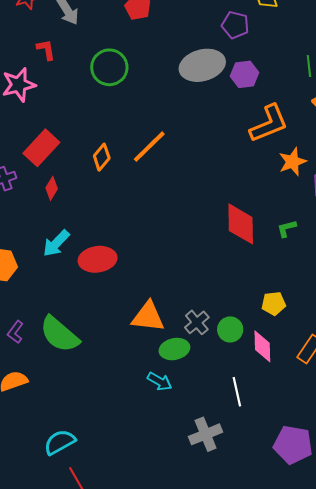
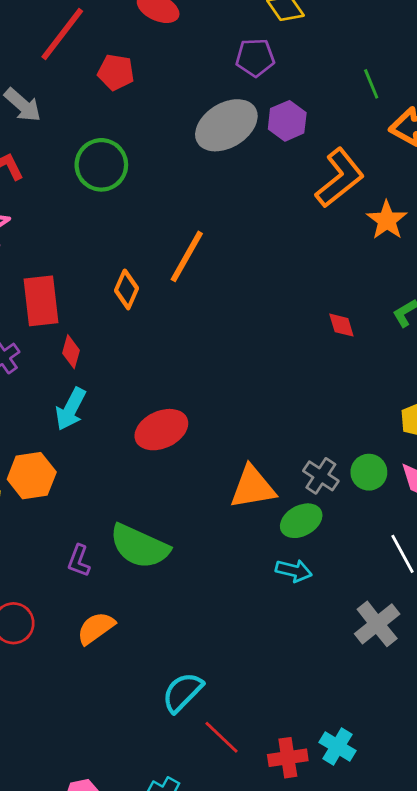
red rectangle: (41, 148) -> (41, 301), turned -33
red diamond: (241, 224) -> (341, 325), size x0.5
cyan arrow: (56, 243) -> (71, 409), moved

